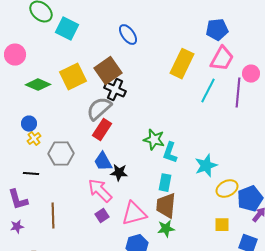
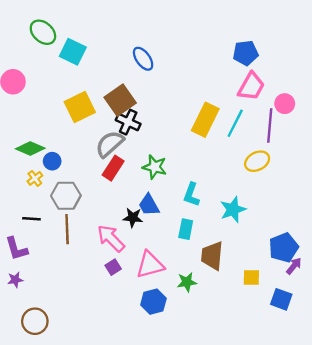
yellow rectangle: (182, 64) -> (205, 120), moved
green diamond: (38, 85) -> (30, 149), moved
blue circle: (29, 124) -> (52, 161), moved
green star: (154, 140) -> (155, 167), moved
blue trapezoid: (103, 162) -> (149, 205), moved
yellow ellipse: (227, 189) -> (257, 161), moved
brown trapezoid: (166, 206) -> (212, 256), moved
brown line: (53, 216) -> (67, 229), moved

